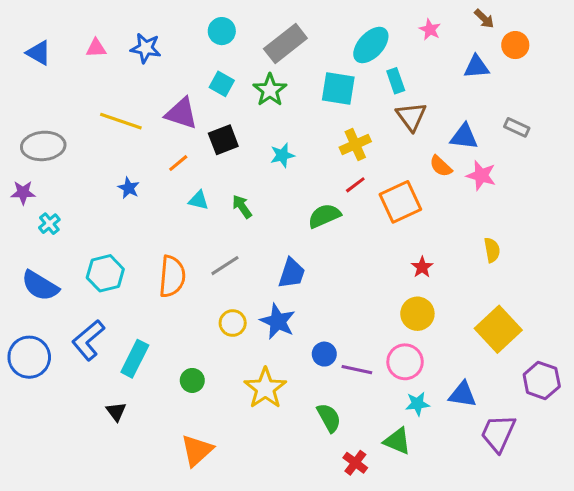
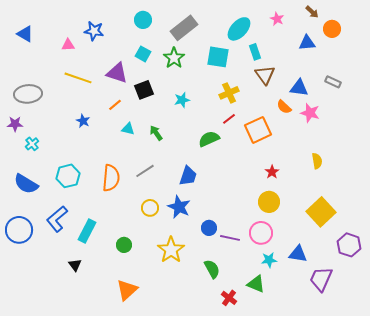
pink triangle: (96, 48) -> (68, 45), moved

